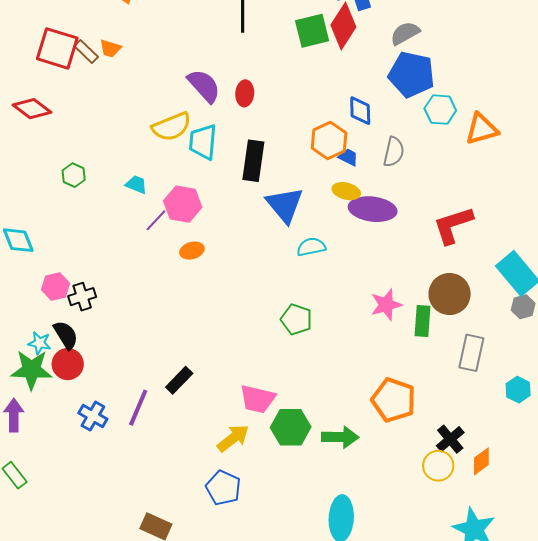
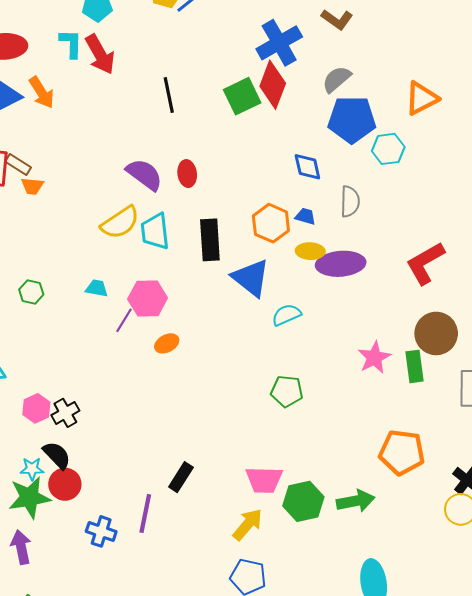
orange trapezoid: (110, 48) -> (32, 186), moved
orange triangle: (482, 129) -> (422, 98), moved
orange hexagon: (329, 140) -> (271, 223), moved

